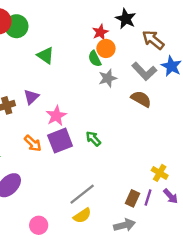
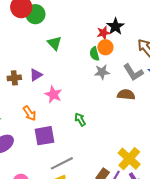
black star: (126, 19) -> (115, 26), moved
brown semicircle: (141, 99) -> (126, 95), turned -36
pink star: (56, 116) -> (53, 94), turned -30
purple square: (60, 141) -> (45, 136), moved
yellow cross: (160, 173) -> (129, 159), size x1.6

